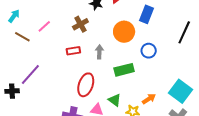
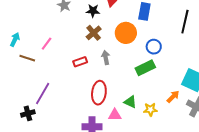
brown cross: (80, 24) -> (94, 33), moved
green rectangle: (124, 70) -> (145, 68), moved
orange arrow: (149, 99) -> (173, 97), moved

